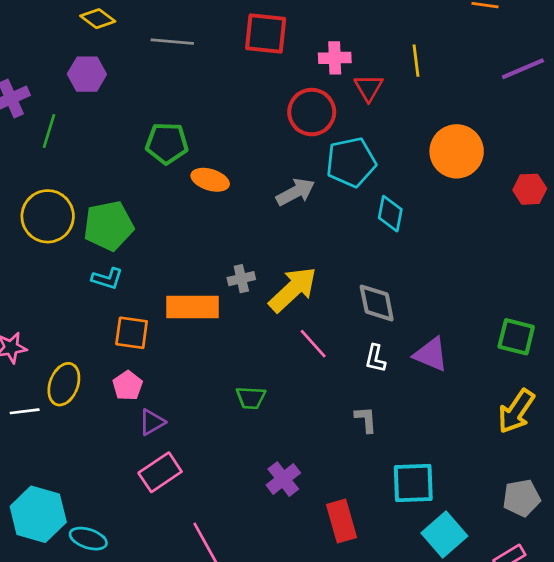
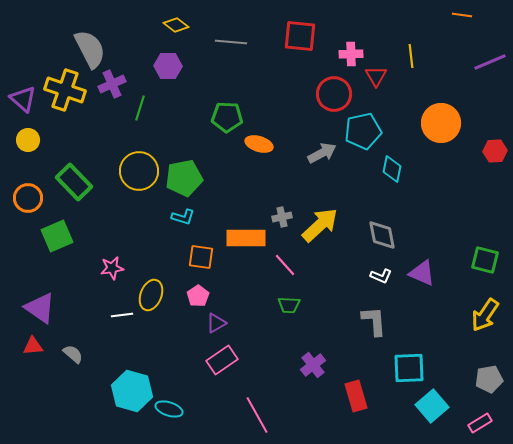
pink line: (313, 344) -> (285, 265), moved
white L-shape: (375, 358) -> (381, 276), turned -80
gray L-shape: (366, 419) -> (374, 321), size x1.5

